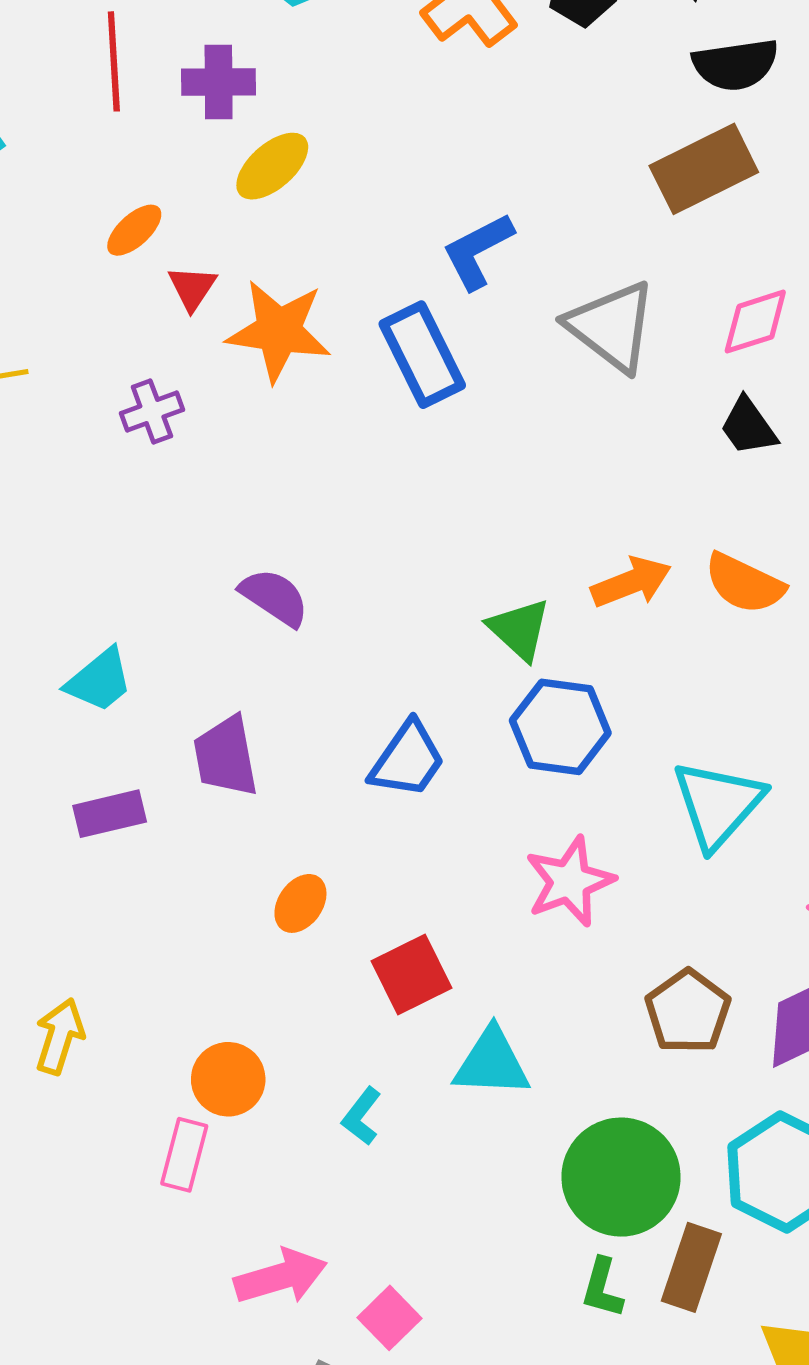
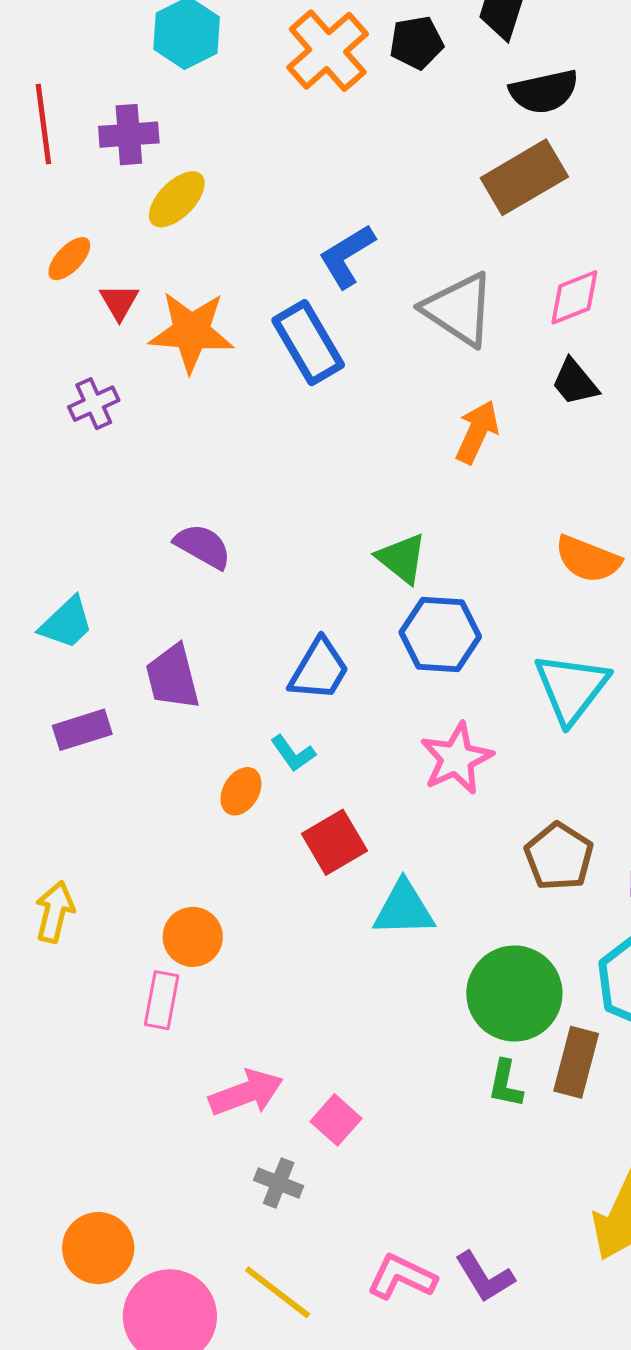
orange arrow: (631, 582) -> (477, 432), moved, turned -40
orange semicircle: (744, 583) -> (588, 559), moved
cyan L-shape: (362, 1116) -> (293, 753), moved, turned -69

